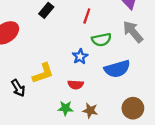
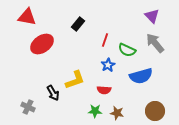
red line: (87, 16) -> (105, 40), moved
green semicircle: (101, 40) -> (127, 50), turned 36

